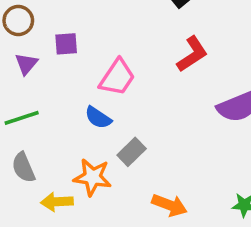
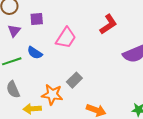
blue semicircle: (98, 118) -> (35, 53), moved

